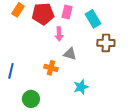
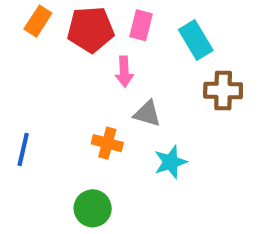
cyan star: (81, 87) -> (170, 162), moved
green circle: (31, 99) -> (93, 208), moved

